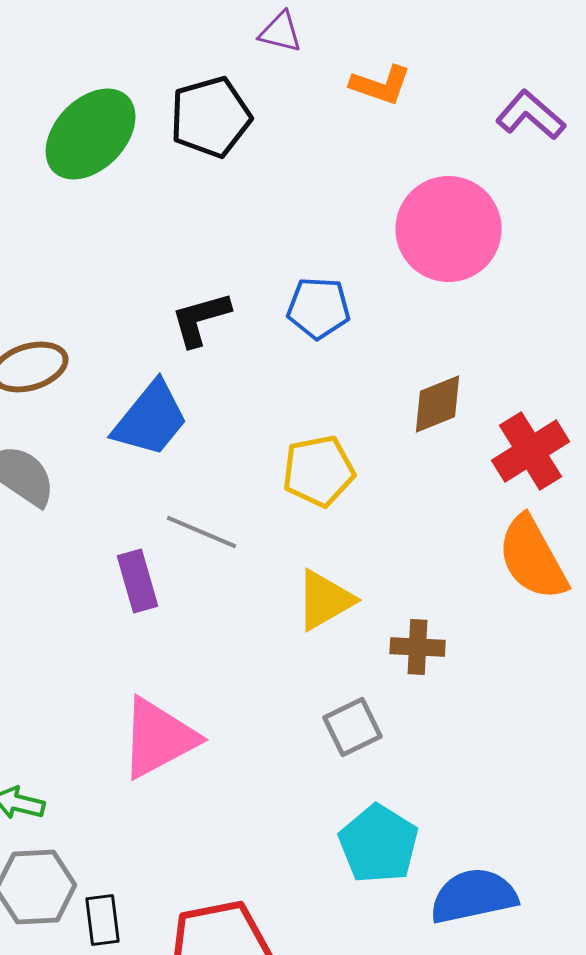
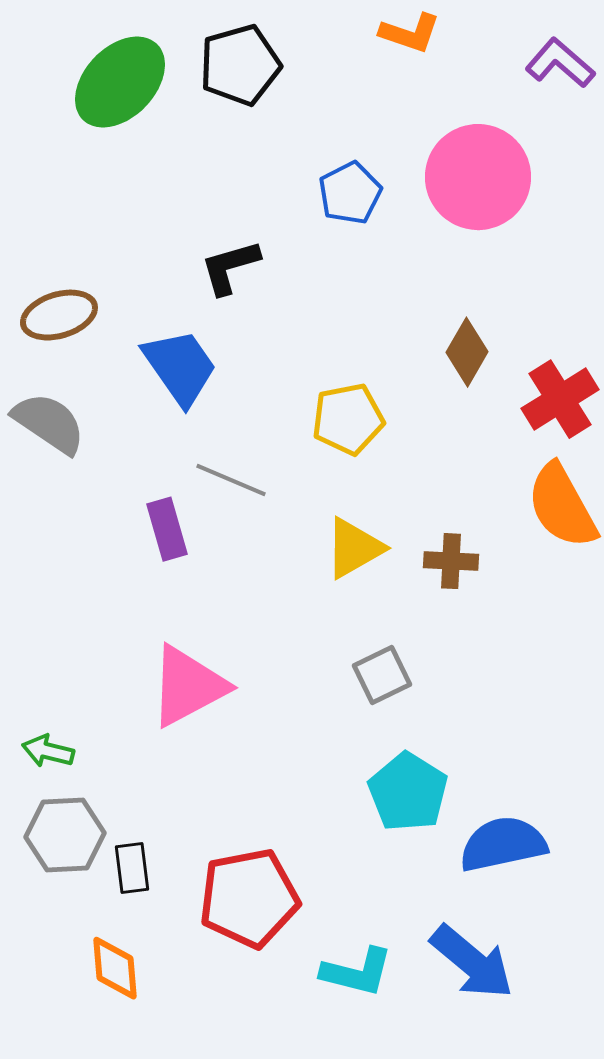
blue pentagon: (319, 308) -> (350, 193), moved, turned -30
brown diamond: (438, 404) -> (467, 352), turned -38
blue trapezoid: (151, 419) -> (180, 367), turned -74
brown cross: (418, 647) -> (451, 561), moved

